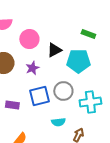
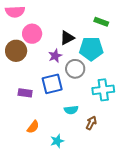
pink circle: (29, 39) -> (32, 34), moved
purple star: (32, 68) -> (55, 56), moved
gray circle: (63, 91) -> (75, 69), moved

